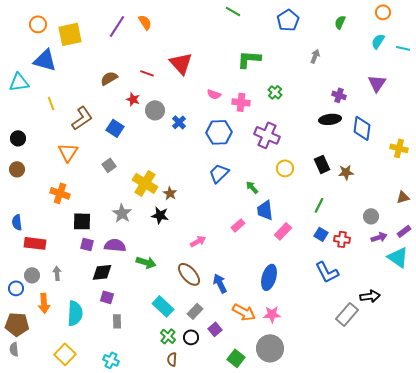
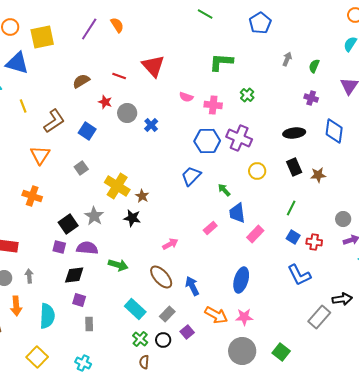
green semicircle: (340, 22) -> (314, 66), moved
black ellipse: (330, 119) -> (294, 133), moved
blue hexagon: (219, 132) -> (207, 141), moved
black square: (82, 221) -> (68, 224), moved, turned -36
green square: (236, 358) -> (281, 352), moved

